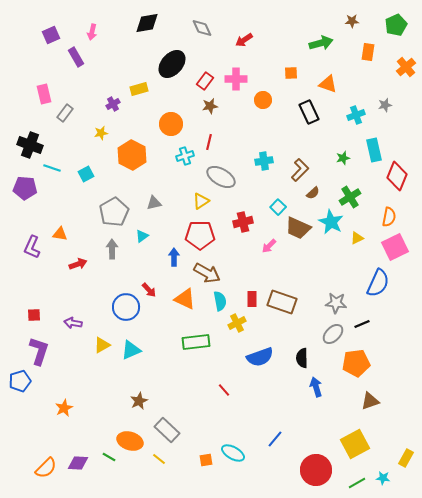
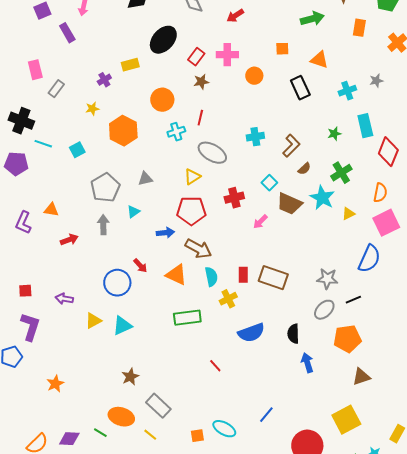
blue arrow: (174, 257) -> (165, 233), turned 84

